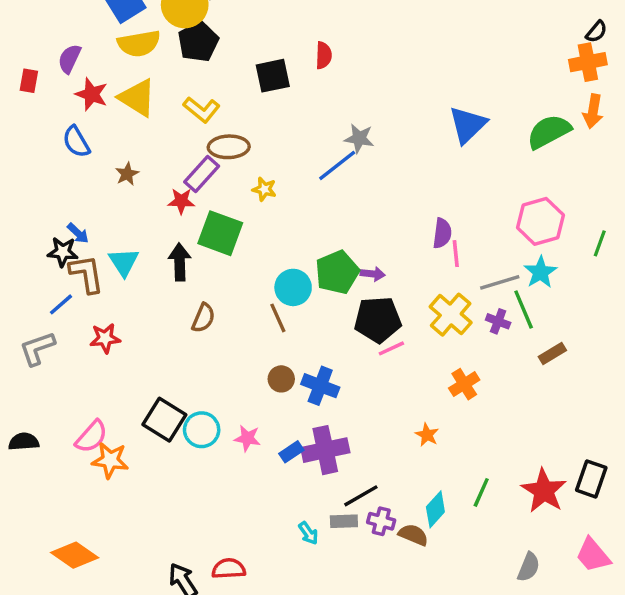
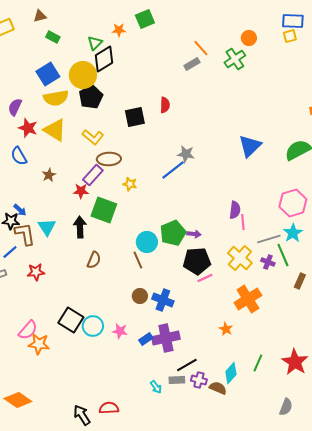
brown rectangle: (552, 354) -> (300, 281), turned -35
orange cross: (464, 384) -> (248, 299), size x1.5

